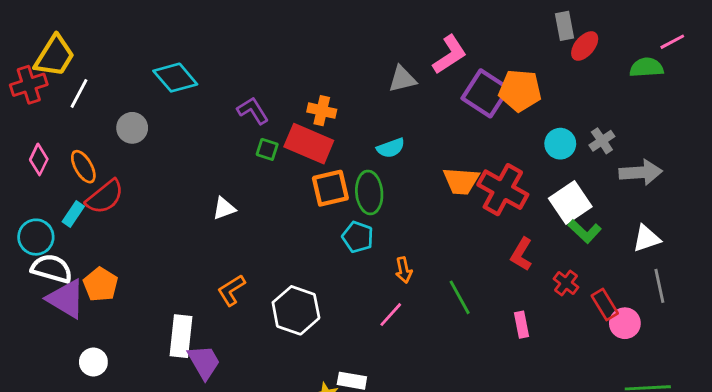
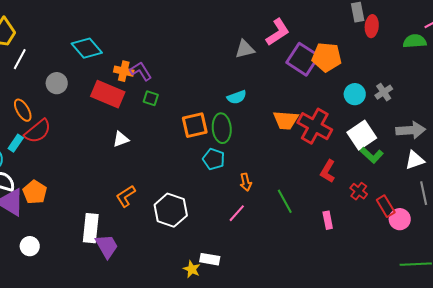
red ellipse: (585, 46) -> (372, 26), turned -35
orange cross: (322, 111) -> (124, 71), moved
red rectangle: (309, 144) -> (108, 94), moved
gray arrow: (641, 172) -> (411, 130), moved

